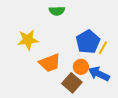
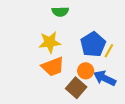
yellow star: (28, 40) -> (50, 42), moved

